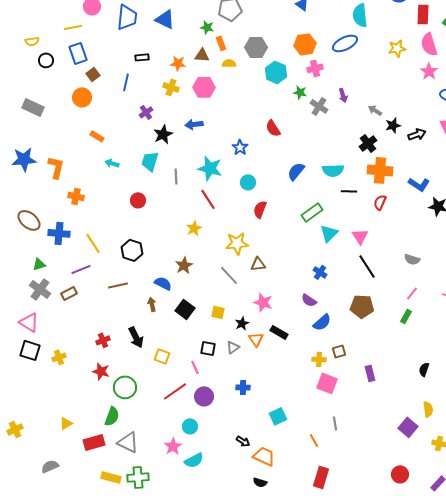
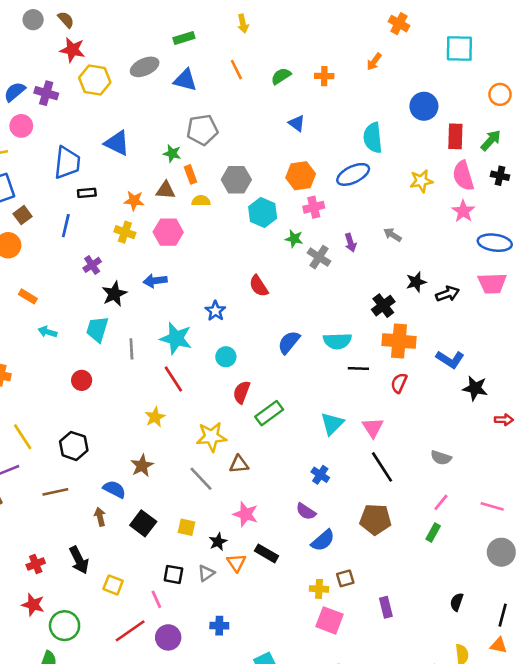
blue trapezoid: (127, 17) -> (67, 163), moved
gray arrow: (375, 110) -> (392, 235), moved
green rectangle: (312, 212) -> (269, 413), moved

